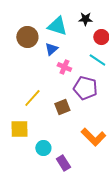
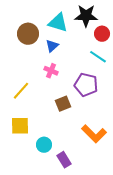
black star: (85, 19) -> (86, 16), size x1.6
pink cross: (64, 67) -> (51, 71), moved
yellow line: (32, 98) -> (21, 91), moved

